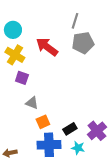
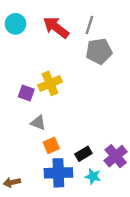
cyan circle: (13, 30) -> (15, 24), moved
red arrow: (47, 47) -> (56, 27), moved
yellow cross: (15, 55) -> (50, 83), moved, turned 36

